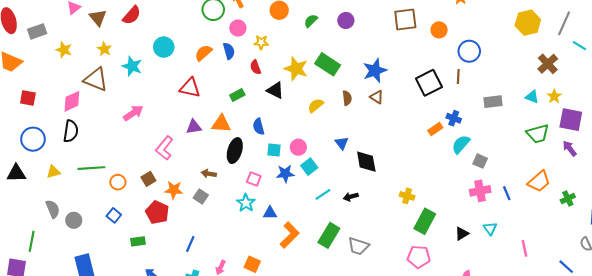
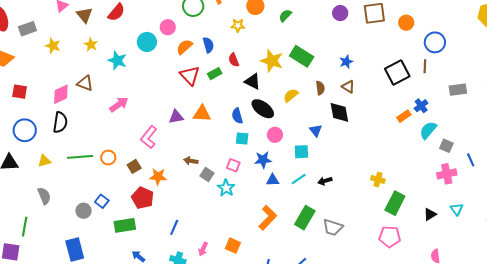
purple circle: (346, 20) -> (340, 13), moved
pink circle: (238, 28) -> (168, 27), moved
yellow star: (261, 42) -> (238, 25), moved
blue star: (375, 71) -> (346, 62), size x0.6
brown triangle: (96, 79) -> (85, 83), moved, size x0.7
red triangle: (190, 88) -> (190, 76), moved, turned 35
green rectangle: (237, 95) -> (215, 74), moved
blue cross: (454, 118) -> (421, 106), turned 32
cyan square: (274, 150) -> (242, 138), moved
black ellipse: (235, 151) -> (263, 109), moved, turned -70
black diamond: (366, 162) -> (339, 112), moved
cyan square: (309, 167) -> (301, 152), moved, turned 35
orange circle: (118, 182) -> (108, 158), moved
blue line: (507, 193) -> (471, 160), moved
gray square: (201, 197) -> (207, 174), moved
blue triangle: (270, 213) -> (273, 180), moved
gray circle: (74, 220) -> (84, 211), moved
green rectangle: (138, 241) -> (125, 225), size x1.5

